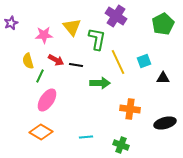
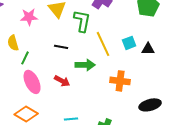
red arrow: (56, 60) -> (62, 81), moved
black triangle: (163, 78) -> (148, 49), moved
pink ellipse: (47, 100) -> (32, 82), turned -60
orange cross: (130, 109) -> (120, 81), moved

